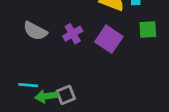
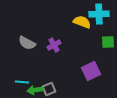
purple square: (109, 39) -> (91, 71), moved, turned 30

